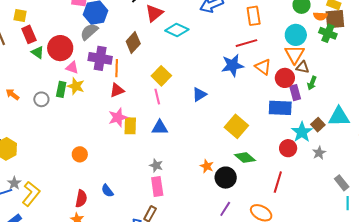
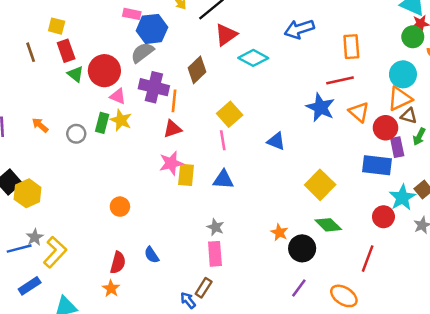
orange triangle: (295, 54) -> (400, 99), turned 30
blue star: (233, 65) -> (320, 107), turned 30
blue triangle: (199, 94) -> (276, 141), turned 49

